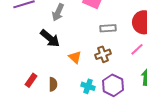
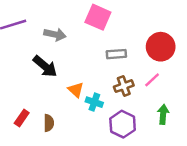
gray arrow: (58, 12) -> (55, 34), turned -102
brown cross: (103, 54) -> (124, 86), moved
cyan cross: (88, 86) -> (94, 102), moved

